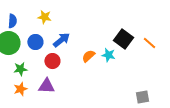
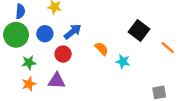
orange line: (149, 43) -> (168, 48), moved
cyan star: (108, 55) -> (123, 61), moved
orange semicircle: (88, 56) -> (102, 49), turned 88

